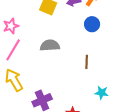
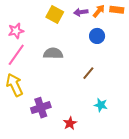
brown line: (87, 62) -> (88, 73), turned 32

